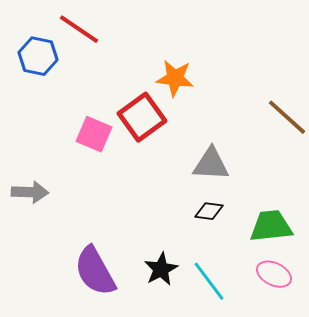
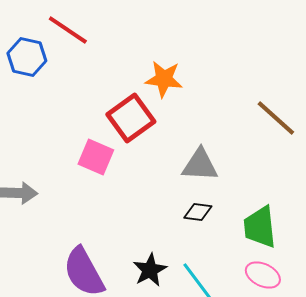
pink square: (94, 134) -> (96, 157), moved
green trapezoid: (271, 226) -> (260, 227), turned -90

